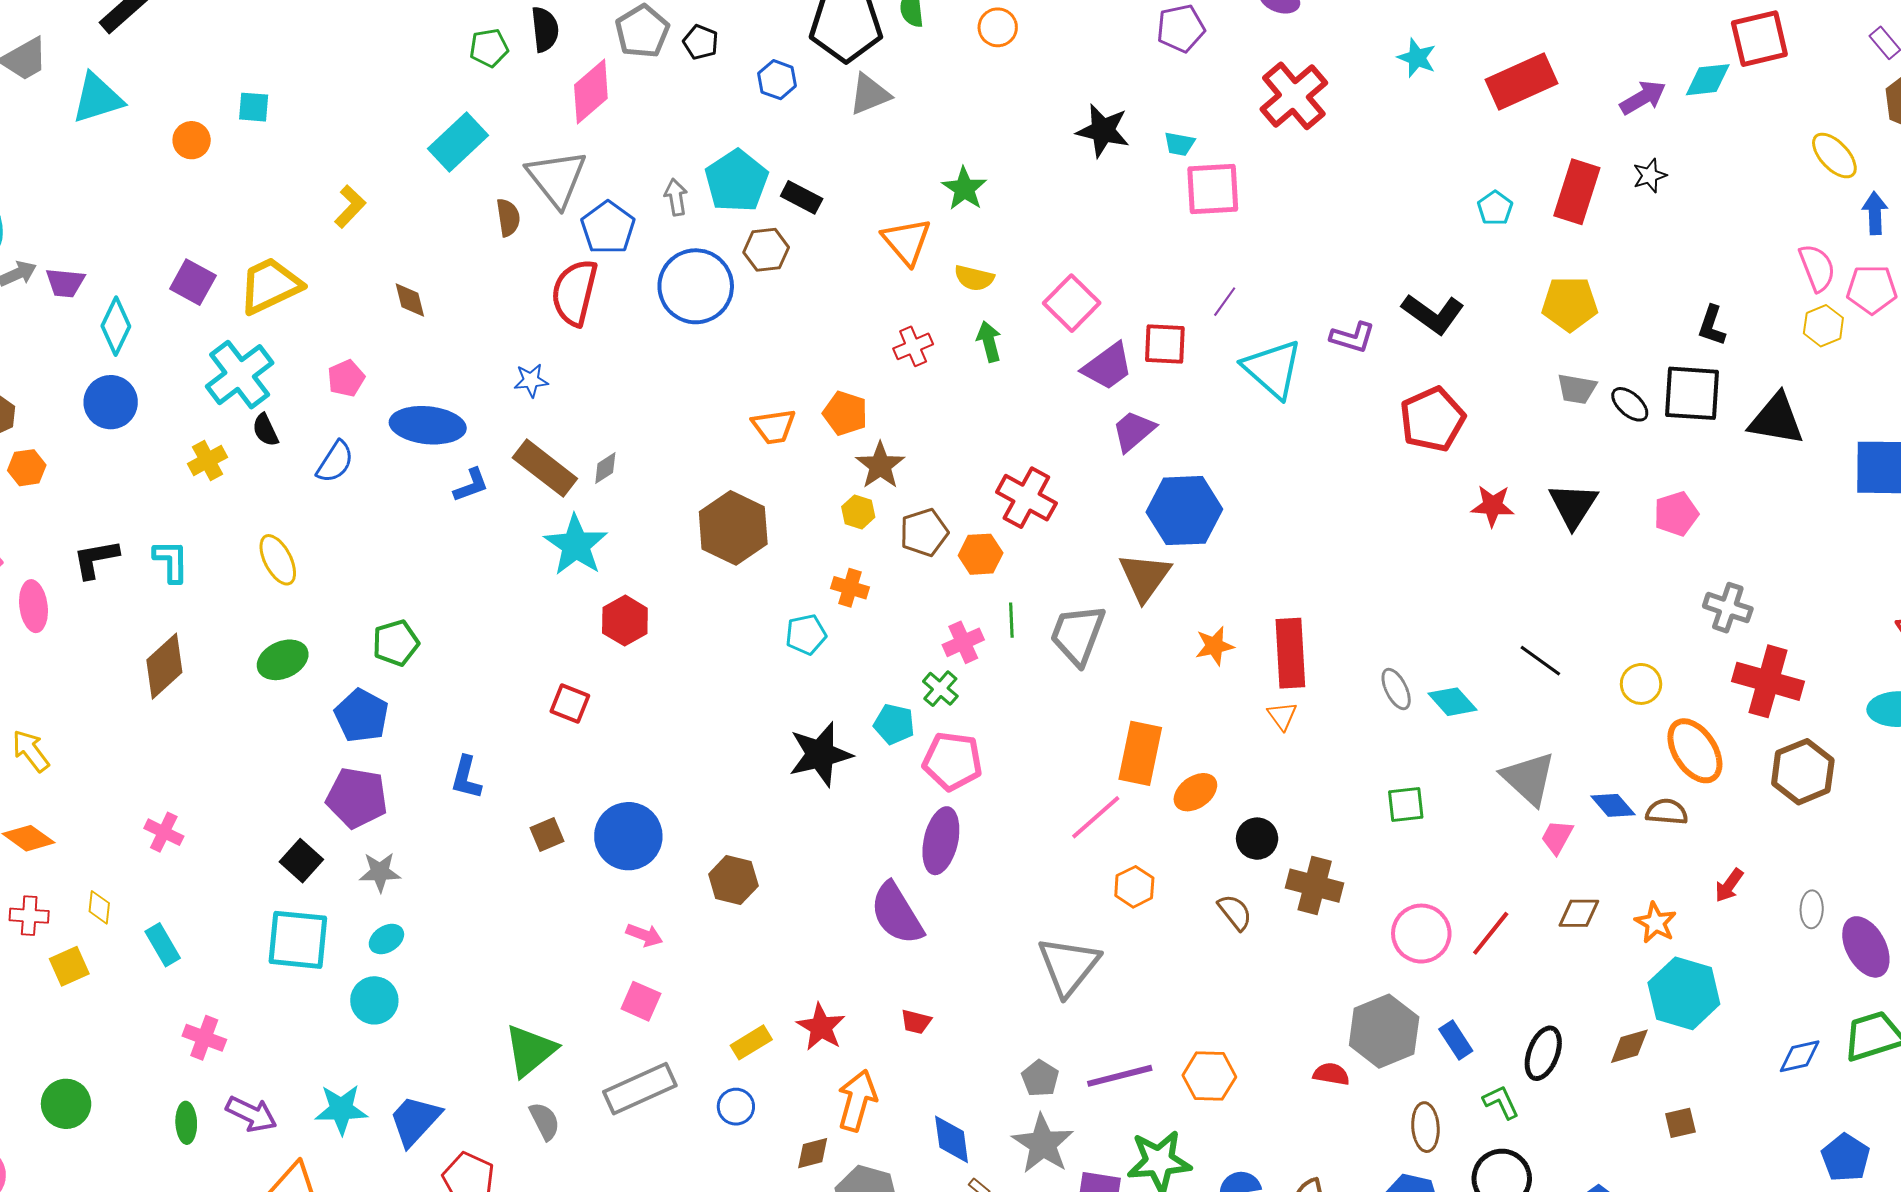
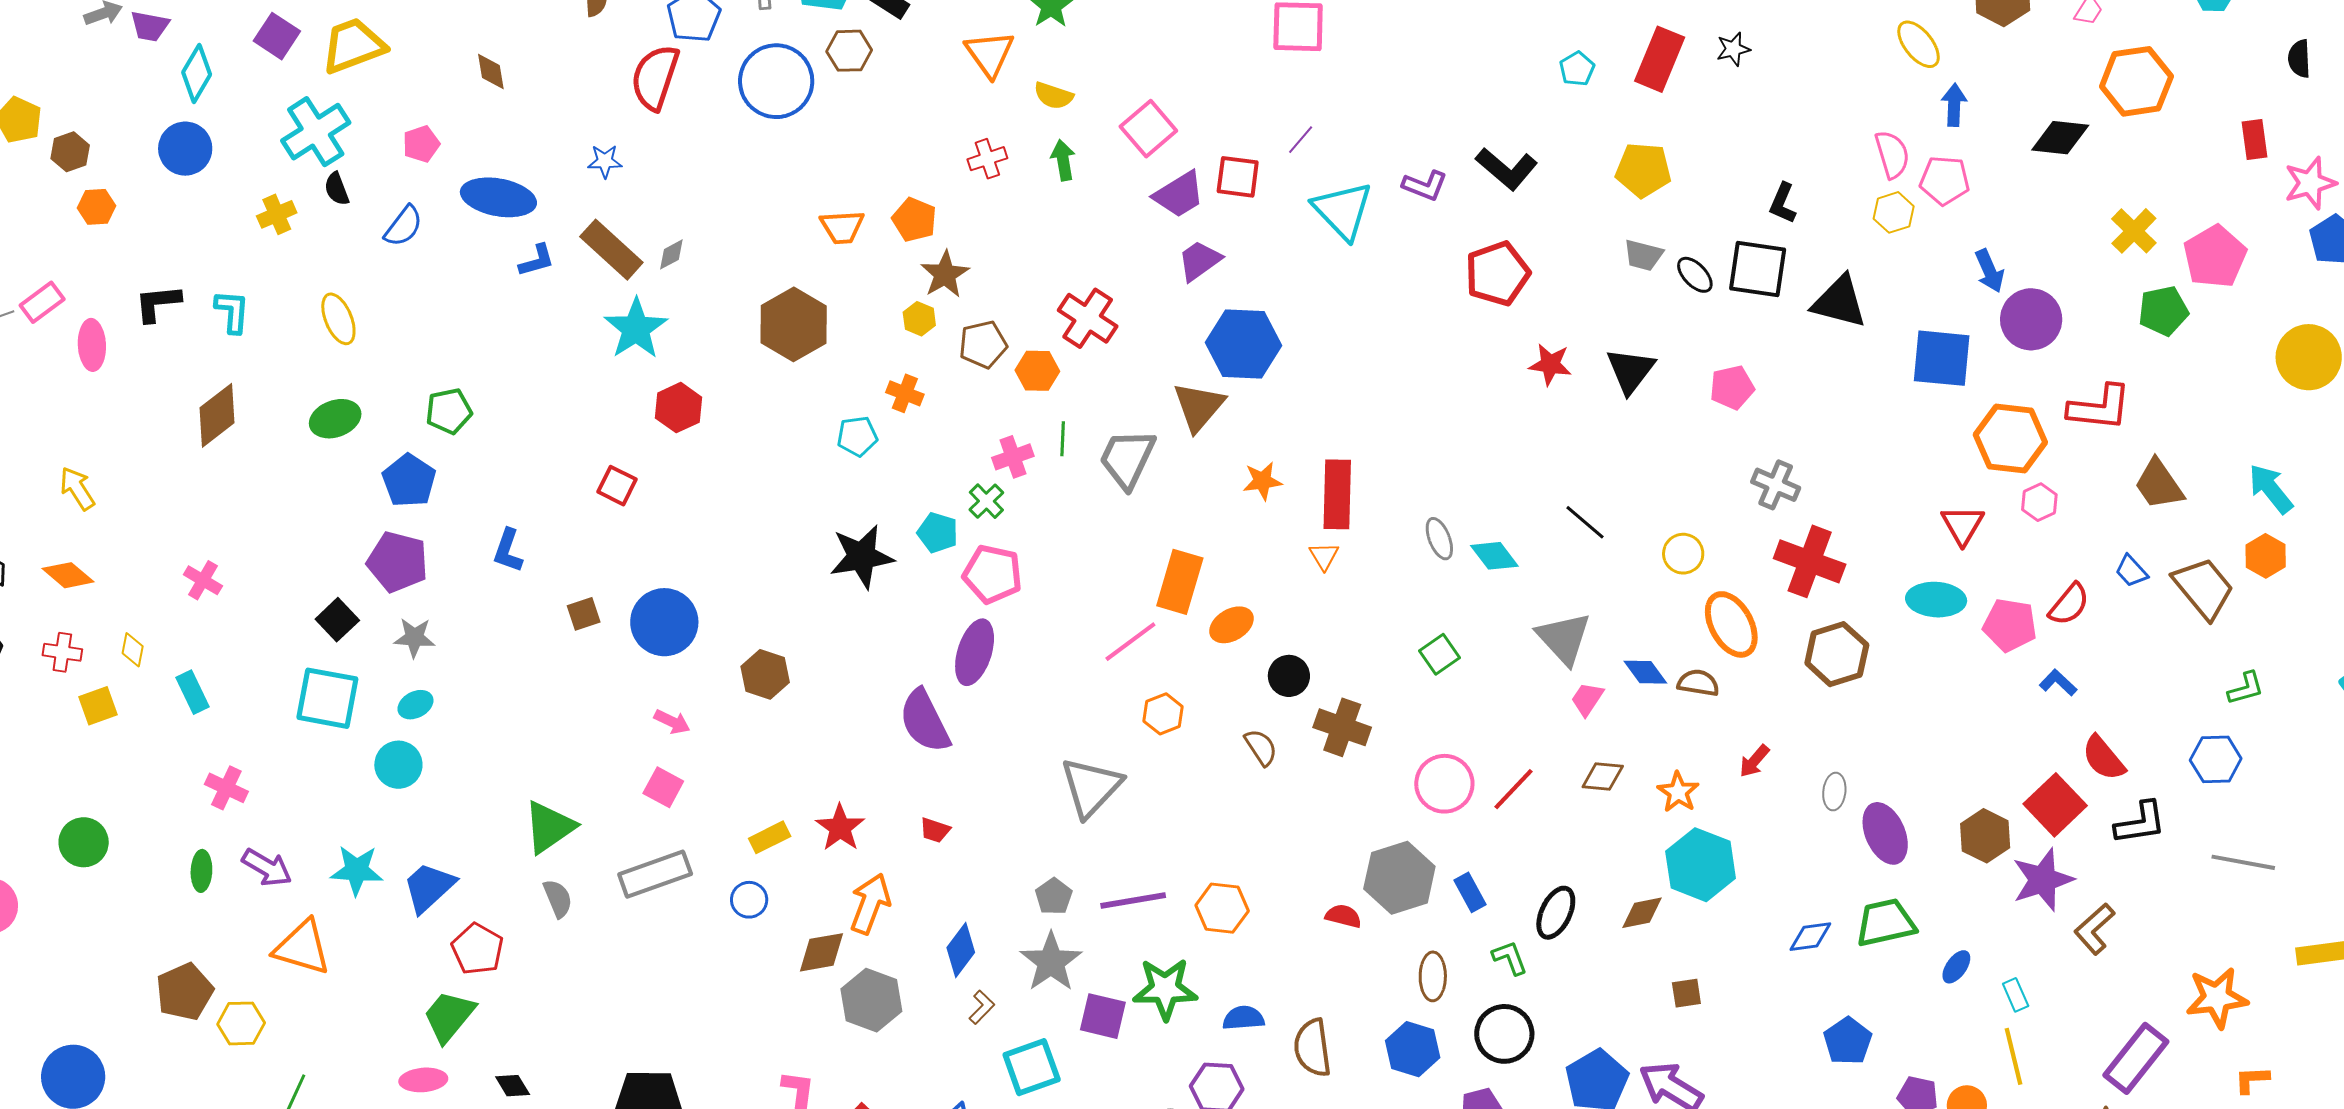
green square: (1406, 804) -> (1439, 654), turned -33
blue diamond: (952, 1139) -> (961, 950), turned 40
brown diamond: (813, 1153) -> (821, 952), size x1.4

